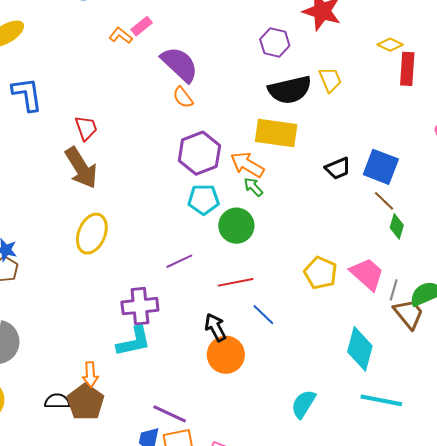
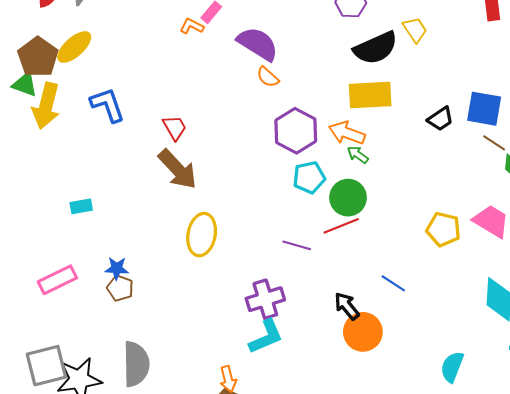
purple line: (179, 261) -> (297, 245), turned 52
red line: (236, 282) -> (341, 226), moved

